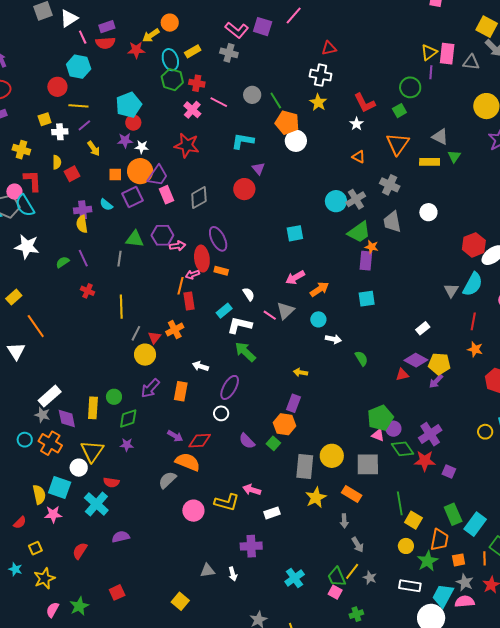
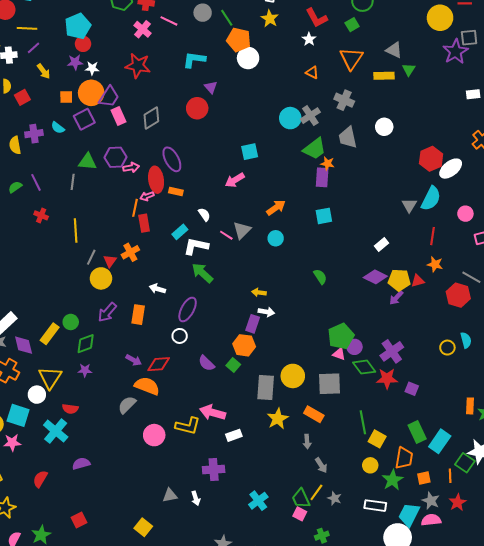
yellow semicircle: (82, 224) -> (15, 145), moved
pink arrow: (295, 278) -> (235, 180), moved
white arrow: (333, 339) -> (266, 312), moved
red triangle: (402, 375) -> (418, 281), moved
yellow rectangle: (93, 408) -> (50, 334), turned 35
pink arrow: (252, 490) -> (213, 412), size x1.4

